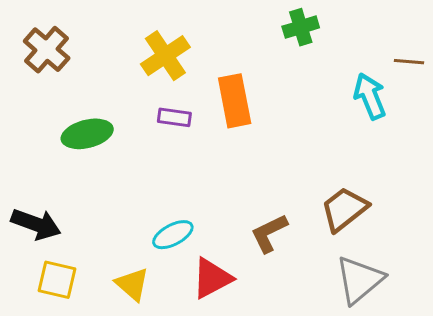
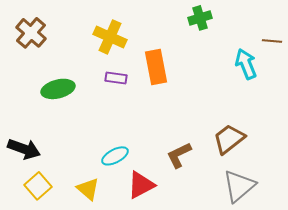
yellow cross: (165, 56) -> (110, 37), turned -32
yellow square: (57, 280) -> (38, 186), turned 36

